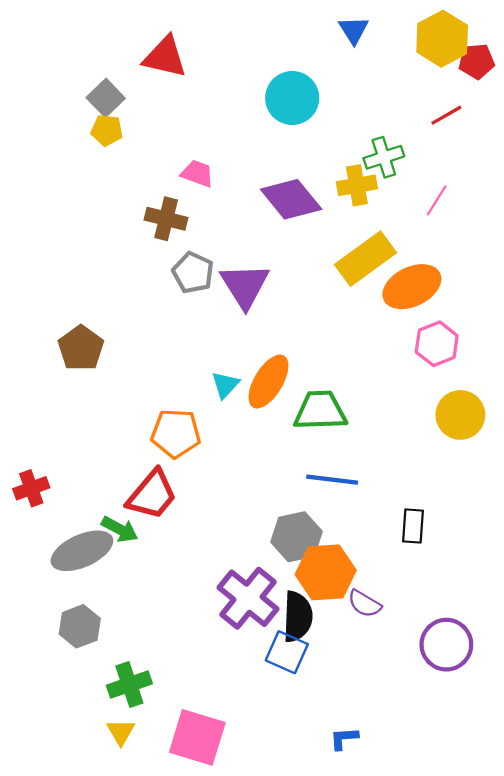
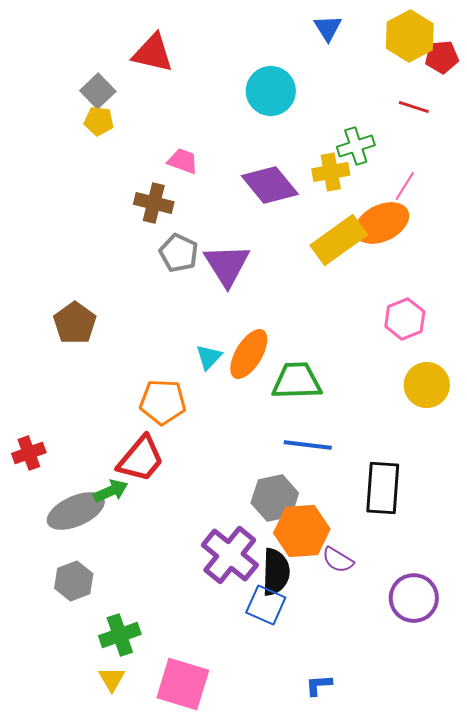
red line: (446, 115) -> (414, 107), turned 48
orange ellipse: (412, 287) -> (382, 223), moved
black rectangle: (413, 526) -> (383, 488), size x1.6
green arrow: (120, 529) -> (111, 491), turned -52

